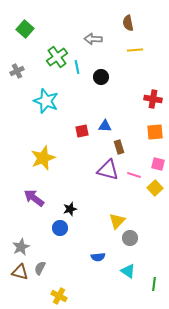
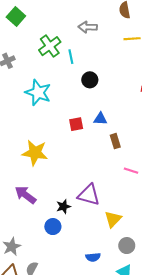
black circle: (101, 77) -> (90, 80), moved
yellow star: (43, 158) -> (35, 153), turned 30
purple triangle: (108, 170) -> (89, 195), moved
gray circle: (130, 238) -> (127, 246), moved

